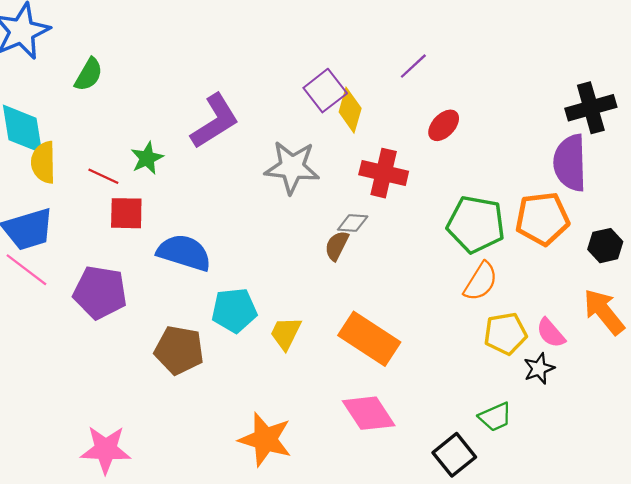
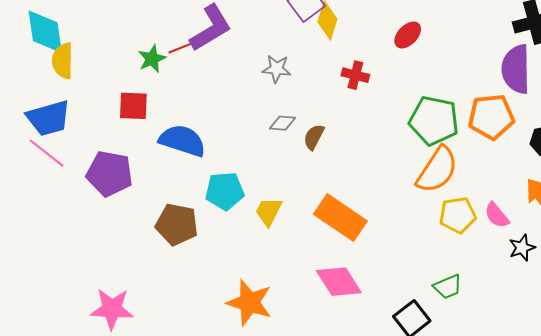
gray star: (292, 167) -> (277, 69), size x0.6
red cross: (384, 173) -> (355, 75), size x0.7
red line: (103, 176) -> (182, 47), moved, turned -48
gray diamond: (353, 223) -> (283, 123), moved
orange semicircle: (481, 281) -> (437, 170), size x1.4
black star: (539, 369) -> (522, 248), moved

